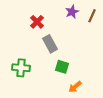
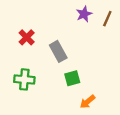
red cross: (37, 22) -> (27, 37), moved
green square: (62, 67) -> (72, 78), turned -32

